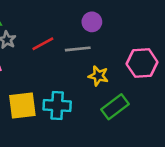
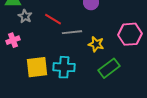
red line: (43, 44) -> (53, 19), turned 60
gray line: (78, 49) -> (72, 32), moved

